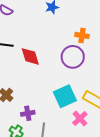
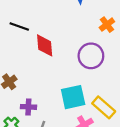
orange cross: (82, 35) -> (107, 25), moved, turned 32

